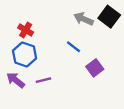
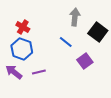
black square: (109, 17) -> (98, 32), moved
gray arrow: (84, 19) -> (75, 17), turned 72

